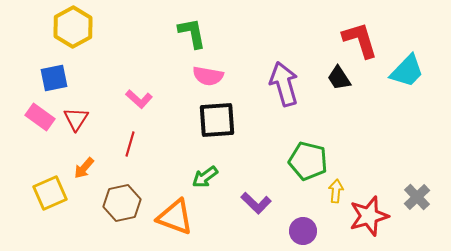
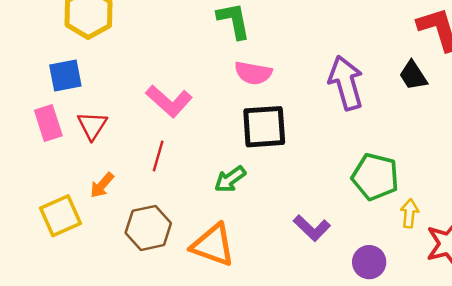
pink L-shape: (139, 99) -> (169, 101), size x1.4
pink rectangle: (40, 117) -> (48, 123), turned 36
green arrow: (205, 177) -> (230, 179), moved

